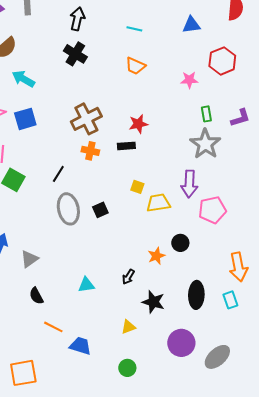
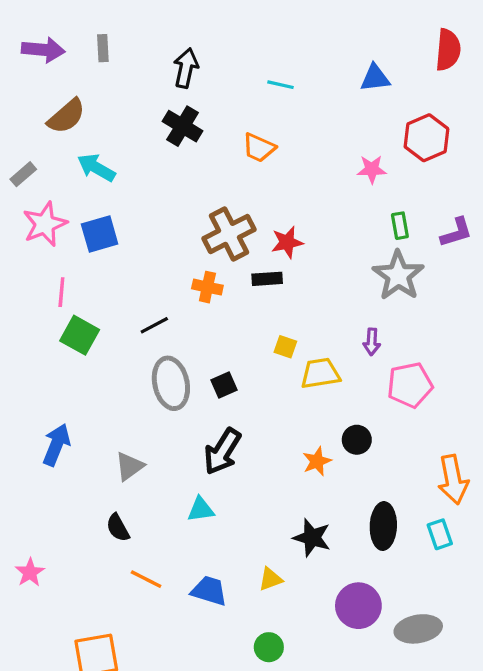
orange trapezoid: (135, 66) -> (259, 148), moved
brown cross: (86, 119) -> (229, 234), moved
black line: (58, 174) -> (154, 325), turned 30
purple arrow: (189, 184) -> (372, 342), size x0.6
gray triangle: (29, 259) -> (129, 466), moved
black arrow: (128, 277) -> (222, 451), moved, size x1.8
blue trapezoid: (80, 346) -> (209, 591), moved
gray ellipse: (217, 357) -> (418, 629), turned 32

